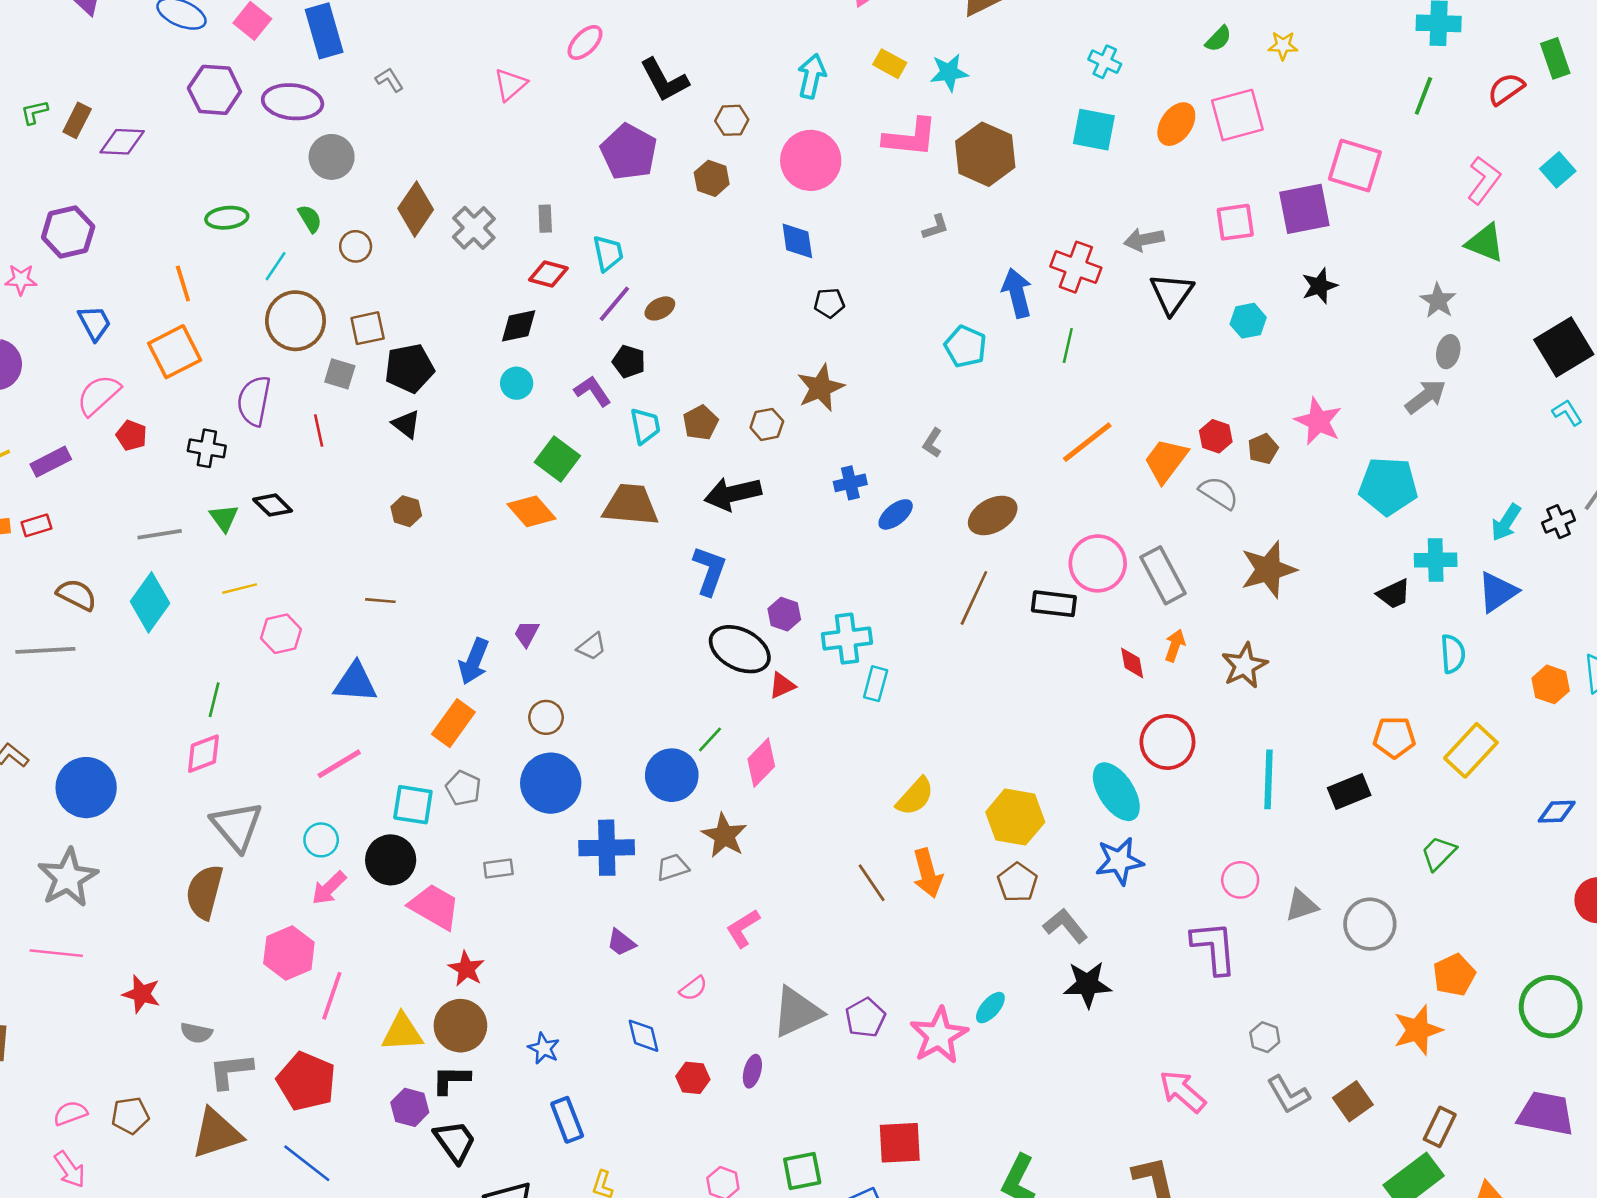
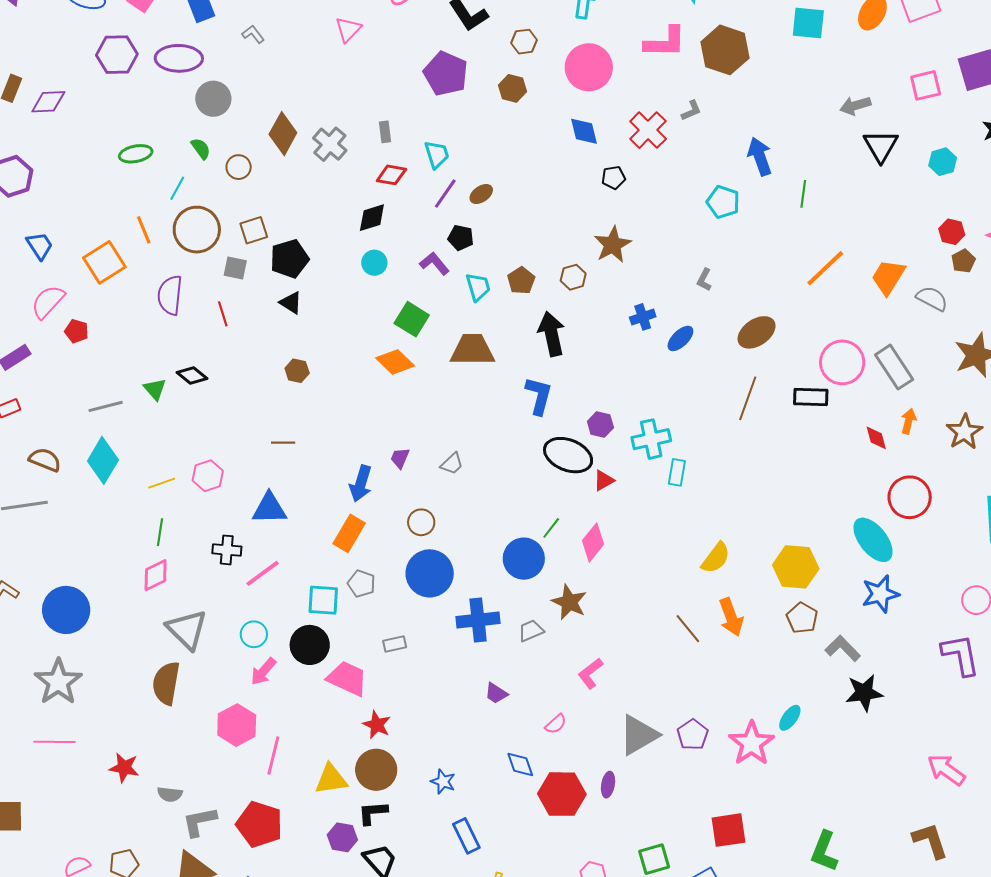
red cross: (1076, 267) -> (648, 130), moved, turned 30
orange line: (183, 284) -> (144, 230), moved
red hexagon: (1216, 436) -> (952, 232), moved
black cross: (207, 448) -> (227, 550), moved
black arrow: (733, 494) -> (552, 334), turned 96
yellow line: (240, 589) -> (162, 483), moved
red hexagon: (693, 1078) -> (562, 794), size x1.8

